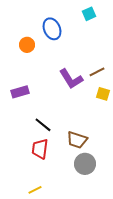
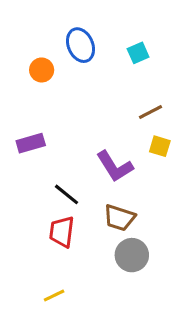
cyan square: (89, 14) -> (138, 53), moved
purple L-shape: (71, 79) -> (115, 166), moved

